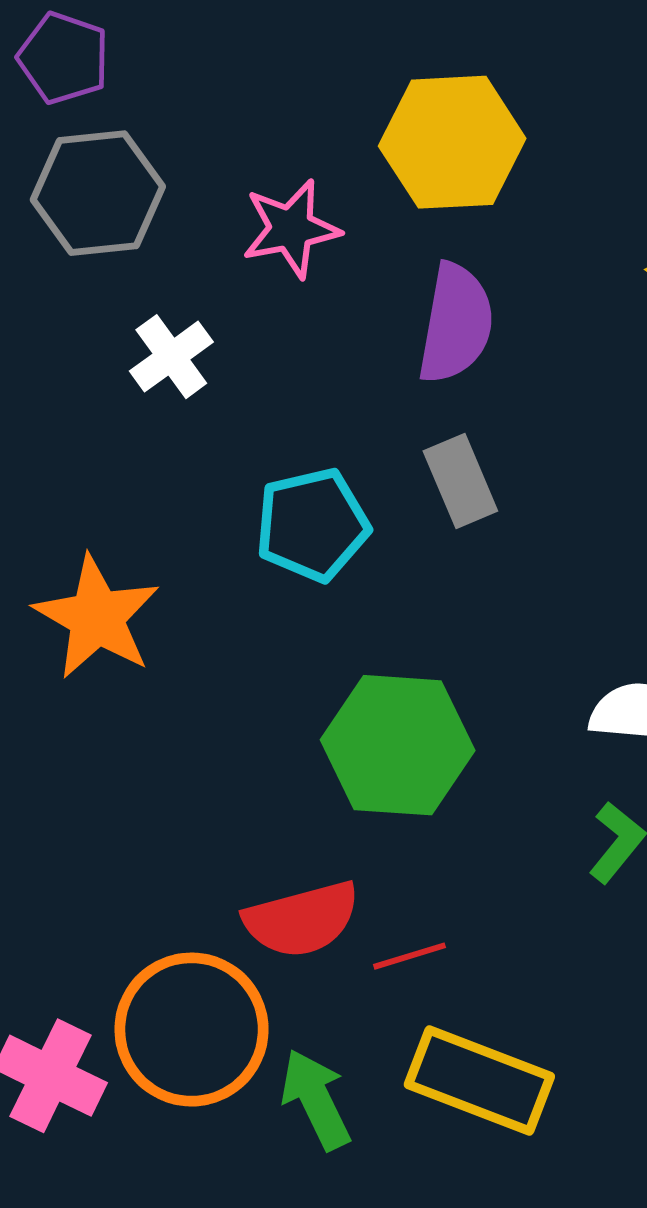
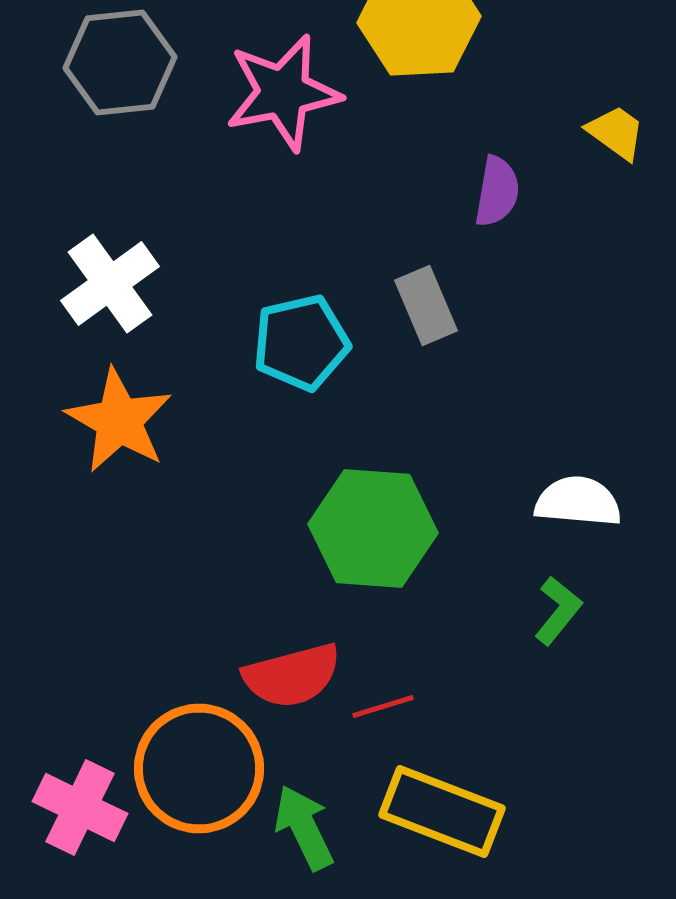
pink star: (291, 229) -> (283, 92), size x1.4
purple semicircle: (456, 323) -> (497, 192), moved, size x0.7
white cross: (171, 357) -> (110, 284), moved, size x1.4

